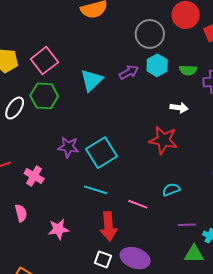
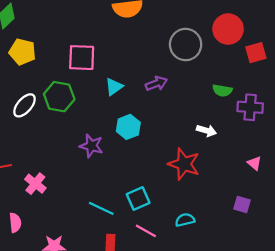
pink square: (44, 61) -> (82, 58), moved, turned 32
cyan hexagon: (157, 65) -> (128, 127), moved
cyan triangle: (92, 80) -> (114, 87), size x0.7
purple star: (68, 147) -> (91, 146), moved
cyan square: (101, 153) -> (138, 198), moved, size x0.7

